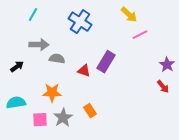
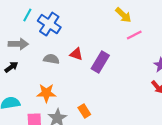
blue cross: (80, 22) -> (49, 24), moved
gray arrow: (39, 45) -> (18, 44), moved
red triangle: (84, 71) -> (76, 54), moved

